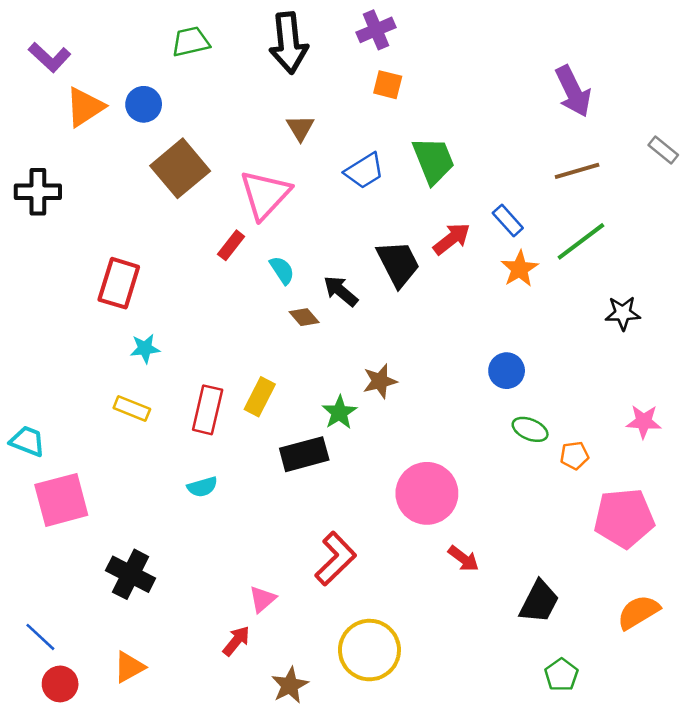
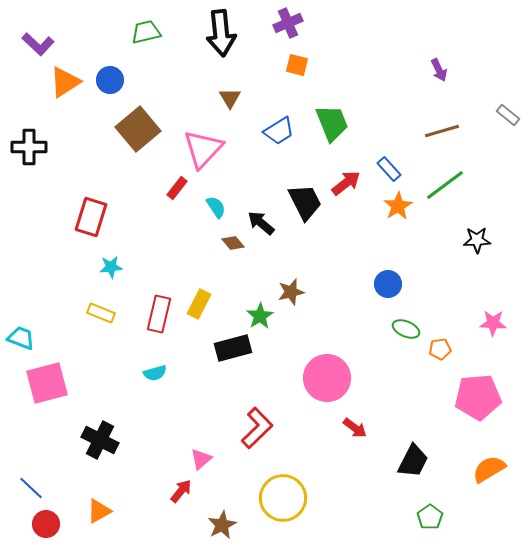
purple arrow: (573, 91) -> (439, 70), size x0.6

